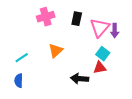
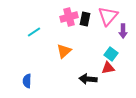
pink cross: (46, 17) -> (69, 17), moved
pink triangle: (100, 28) -> (108, 16), moved
cyan line: (22, 58) -> (34, 32), moved

